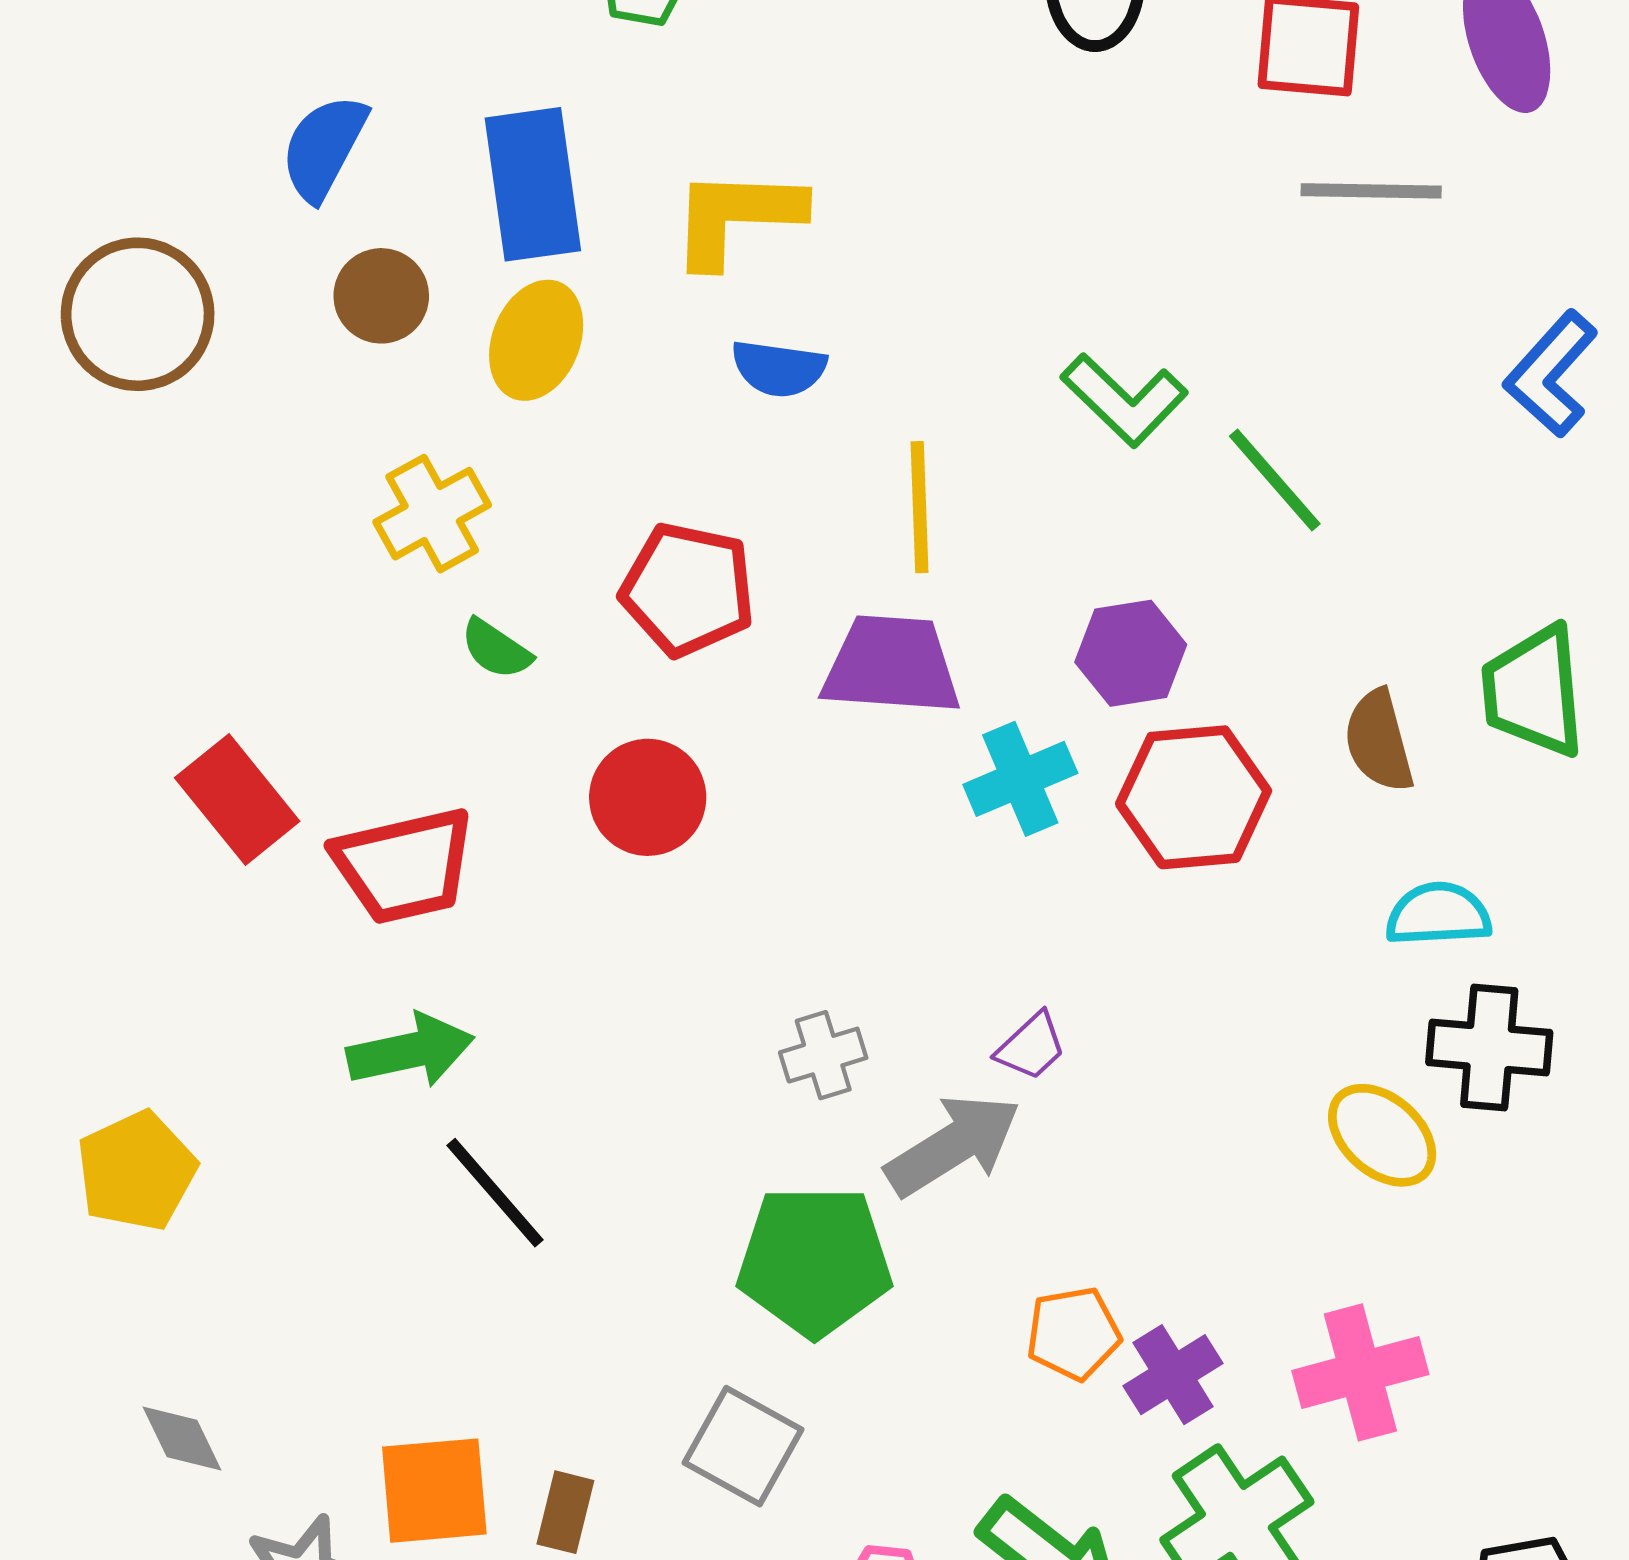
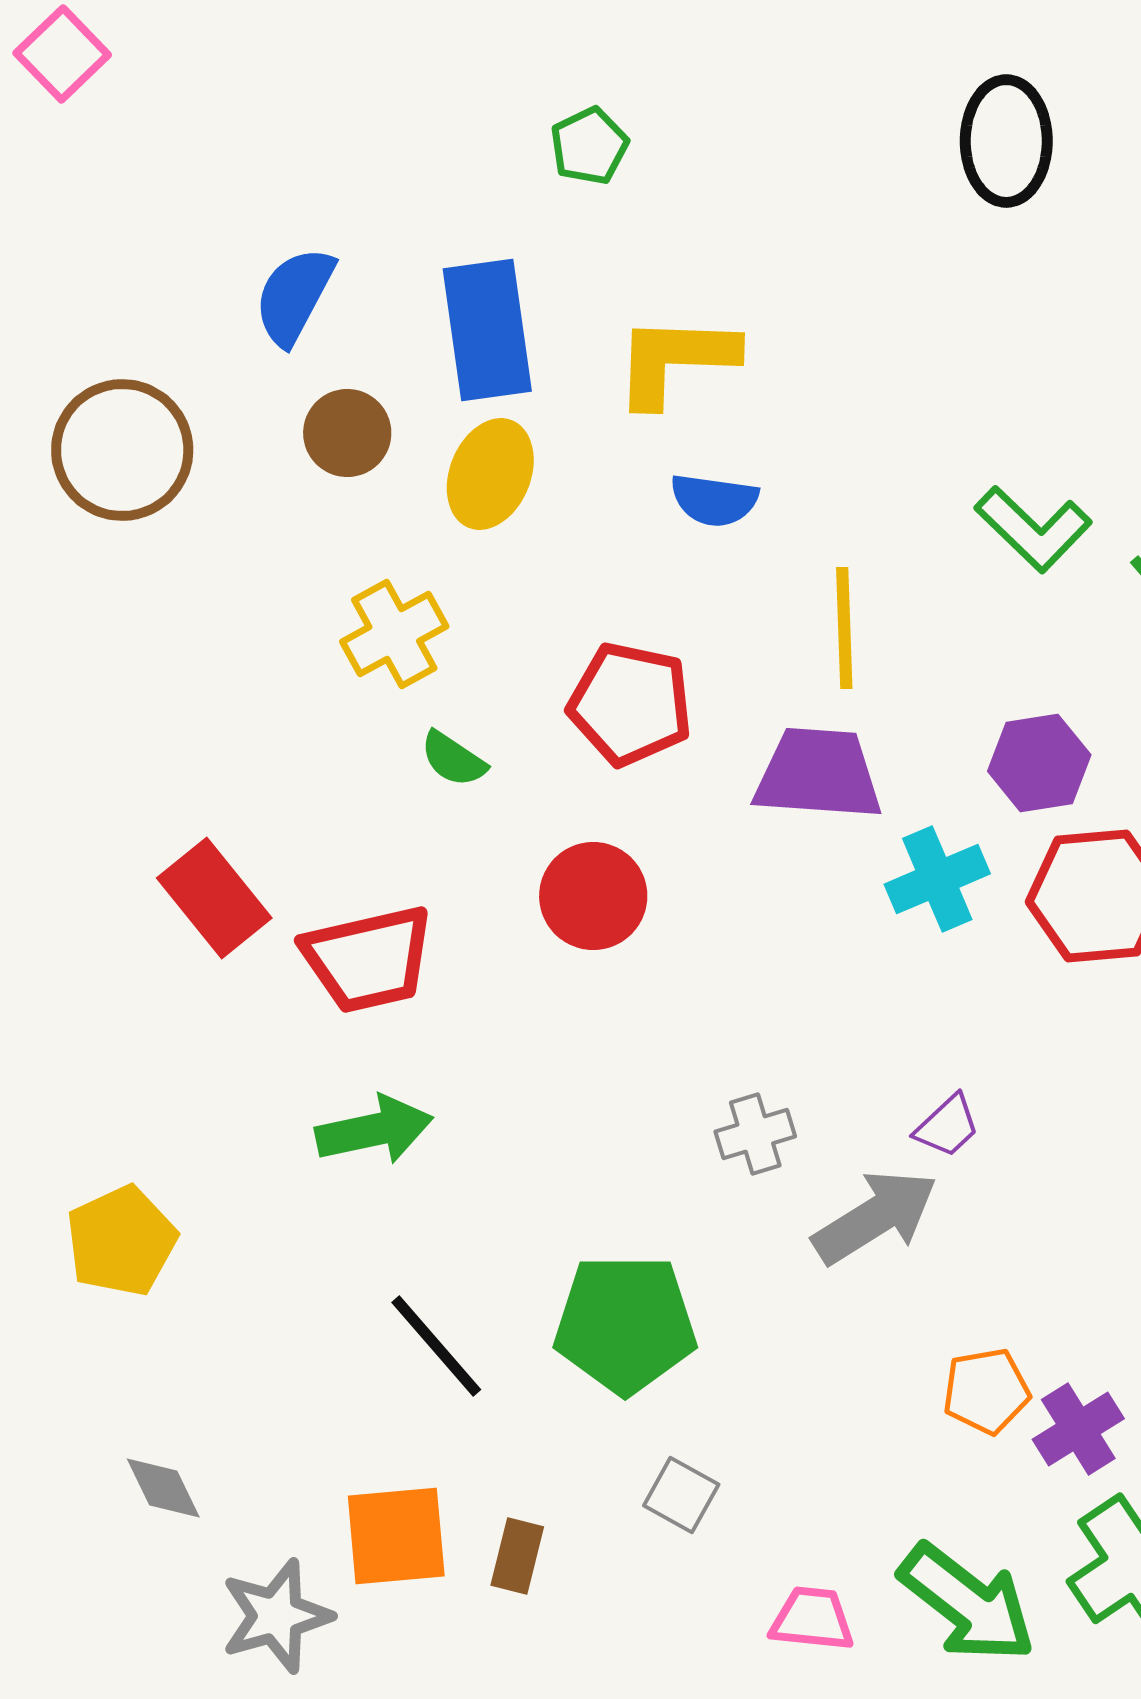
black line: (495, 1193) -> (436, 1346), moved
green pentagon: (814, 1261) -> (625, 1324), moved
gray square: (743, 1446) -> (681, 1495), size x0.7

